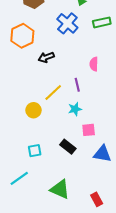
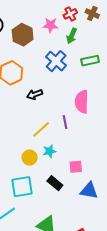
pink semicircle: (94, 64) -> (82, 102), size x1.6
cyan star: (75, 109) -> (49, 151), moved
yellow circle: (34, 110) -> (30, 158), moved
cyan square: (35, 151) -> (22, 187), size x1.6

